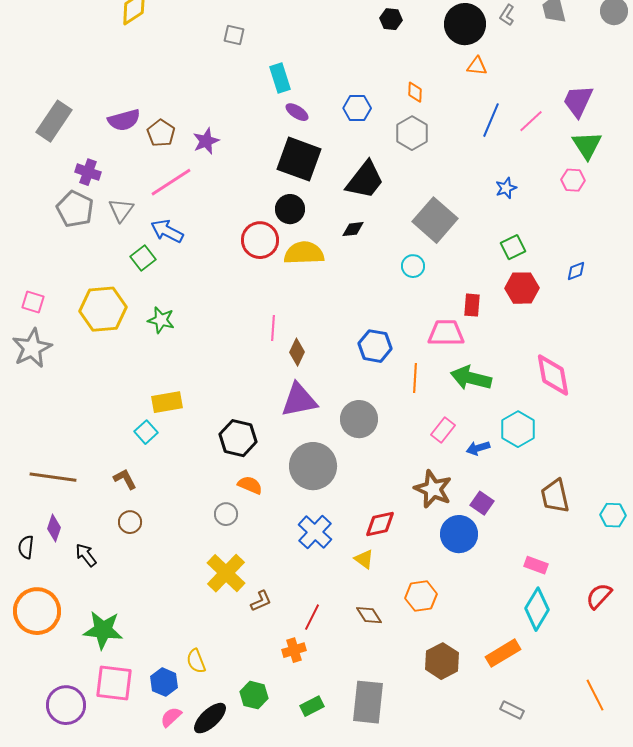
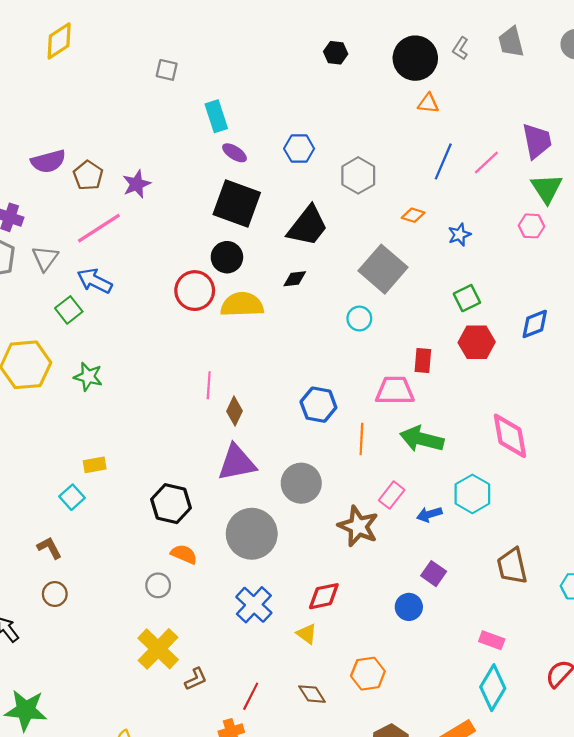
orange diamond: (415, 92) -> (413, 215), moved, turned -75
purple trapezoid: (578, 101) -> (537, 141), turned 144
blue diamond: (576, 271) -> (535, 324), size x1.4
yellow rectangle: (167, 402) -> (95, 465), size x0.7
brown star: (433, 489) -> (358, 526), moved
blue circle: (459, 534) -> (409, 607), size x0.7

